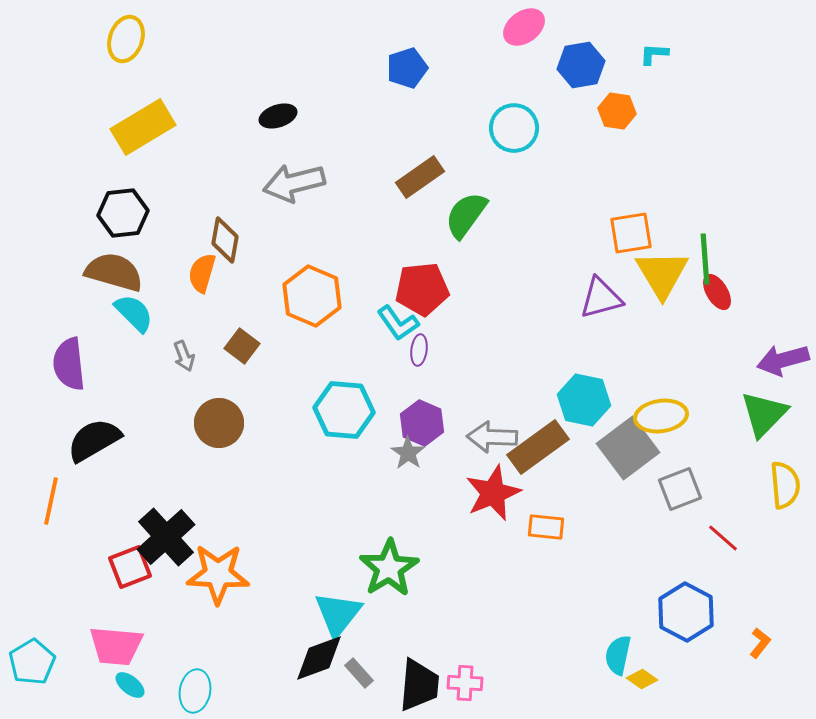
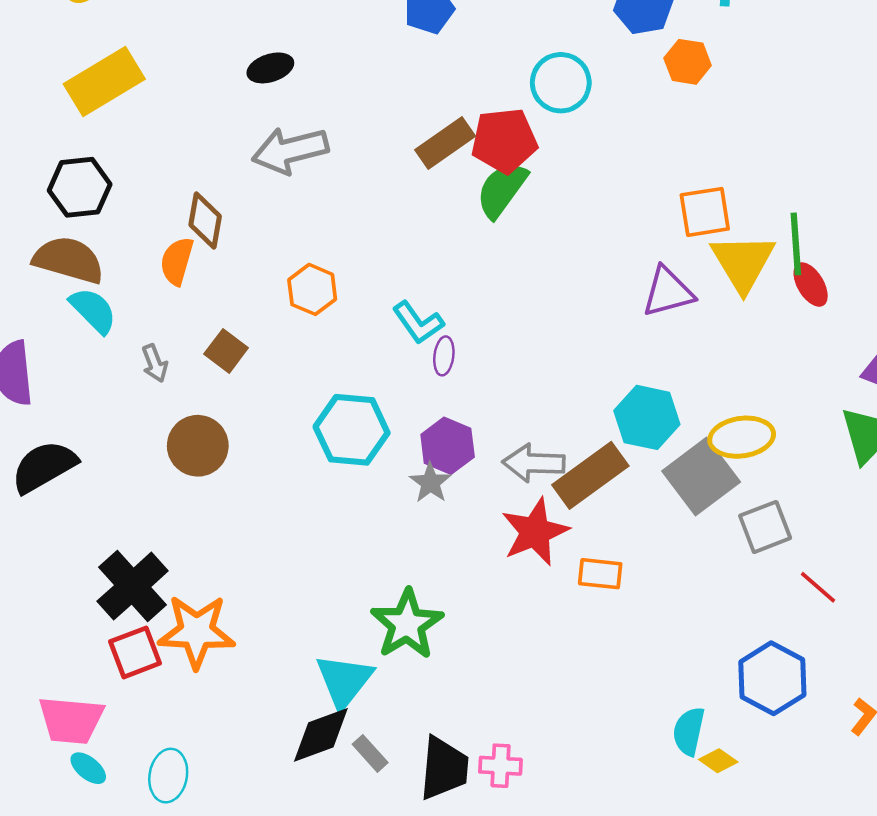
red pentagon: (422, 289) -> (504, 141), moved
orange hexagon: (312, 296) -> (312, 289), size x0.7
red square: (130, 567) -> (135, 652), moved

